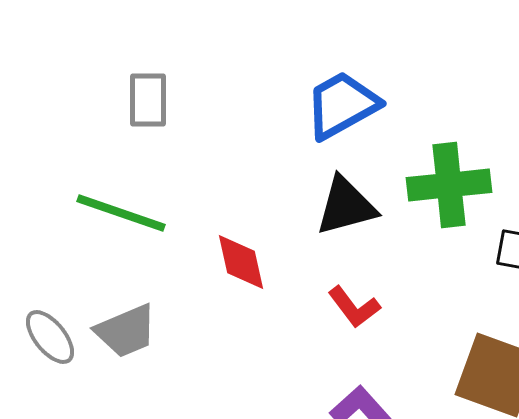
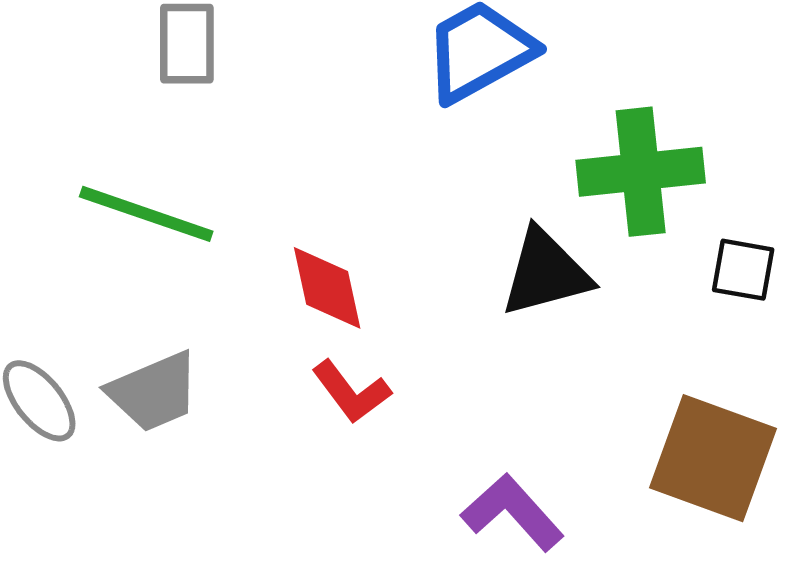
black triangle: (346, 206) -> (546, 273), moved
red L-shape: (354, 307) -> (351, 392), moved

